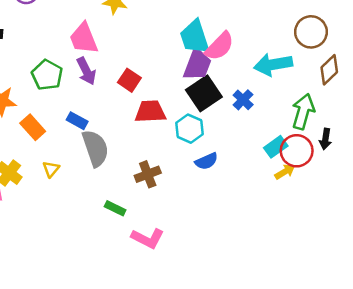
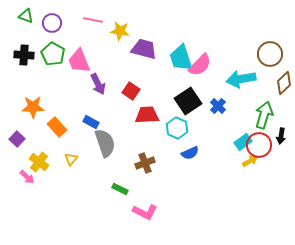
pink trapezoid: (84, 38) -> (79, 61), moved
purple trapezoid: (197, 65) -> (144, 49), moved, turned -96
green pentagon: (47, 75) -> (53, 54), moved

